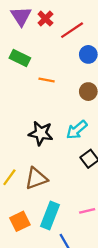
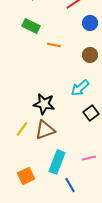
black star: (41, 133) -> (44, 104), moved
orange square: (20, 221) -> (26, 176), moved

